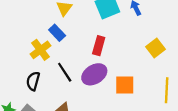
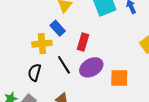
red rectangle: (99, 46) -> (83, 42), moved
yellow cross: (41, 50) -> (42, 44), turned 30

